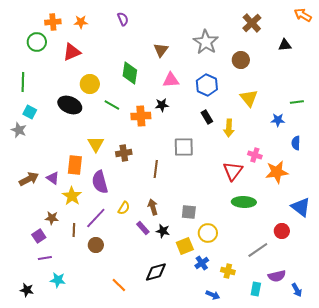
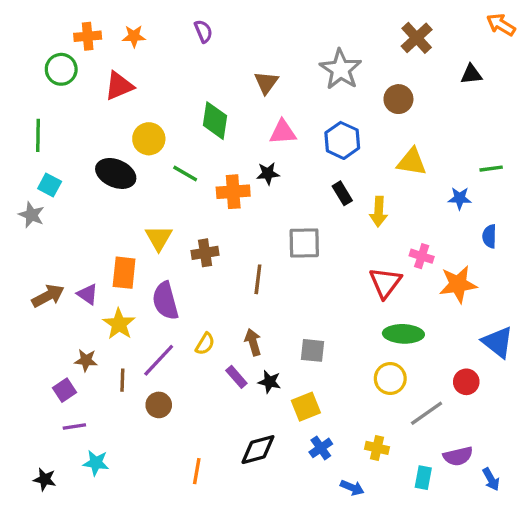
yellow triangle: (249, 98) -> (412, 162), turned -42
yellow circle: (208, 233) -> (390, 379), moved
blue cross: (202, 263) -> (321, 448), moved
orange line: (119, 285) -> (197, 471), turned 56

